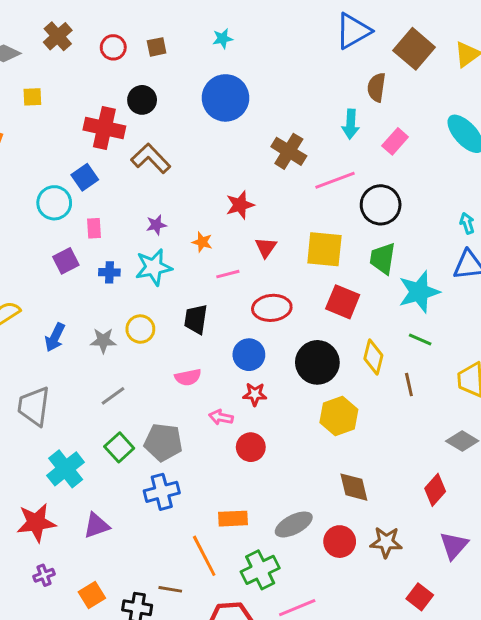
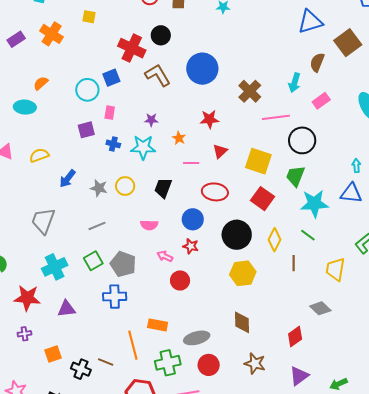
blue circle: (225, 98) -> (202, 69), moved
red circle: (340, 542) -> (209, 365), moved

